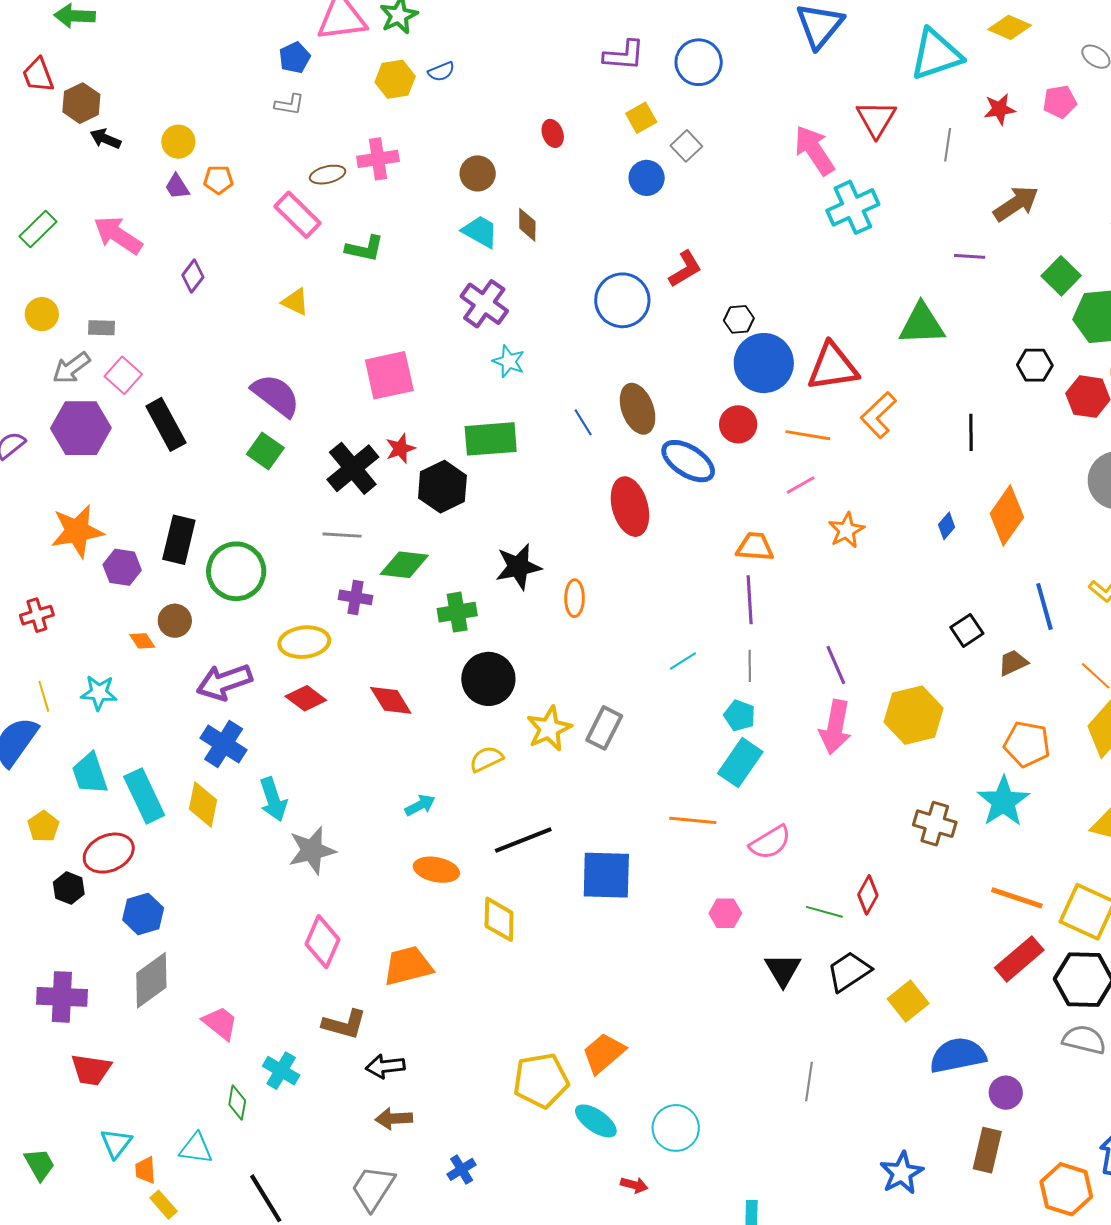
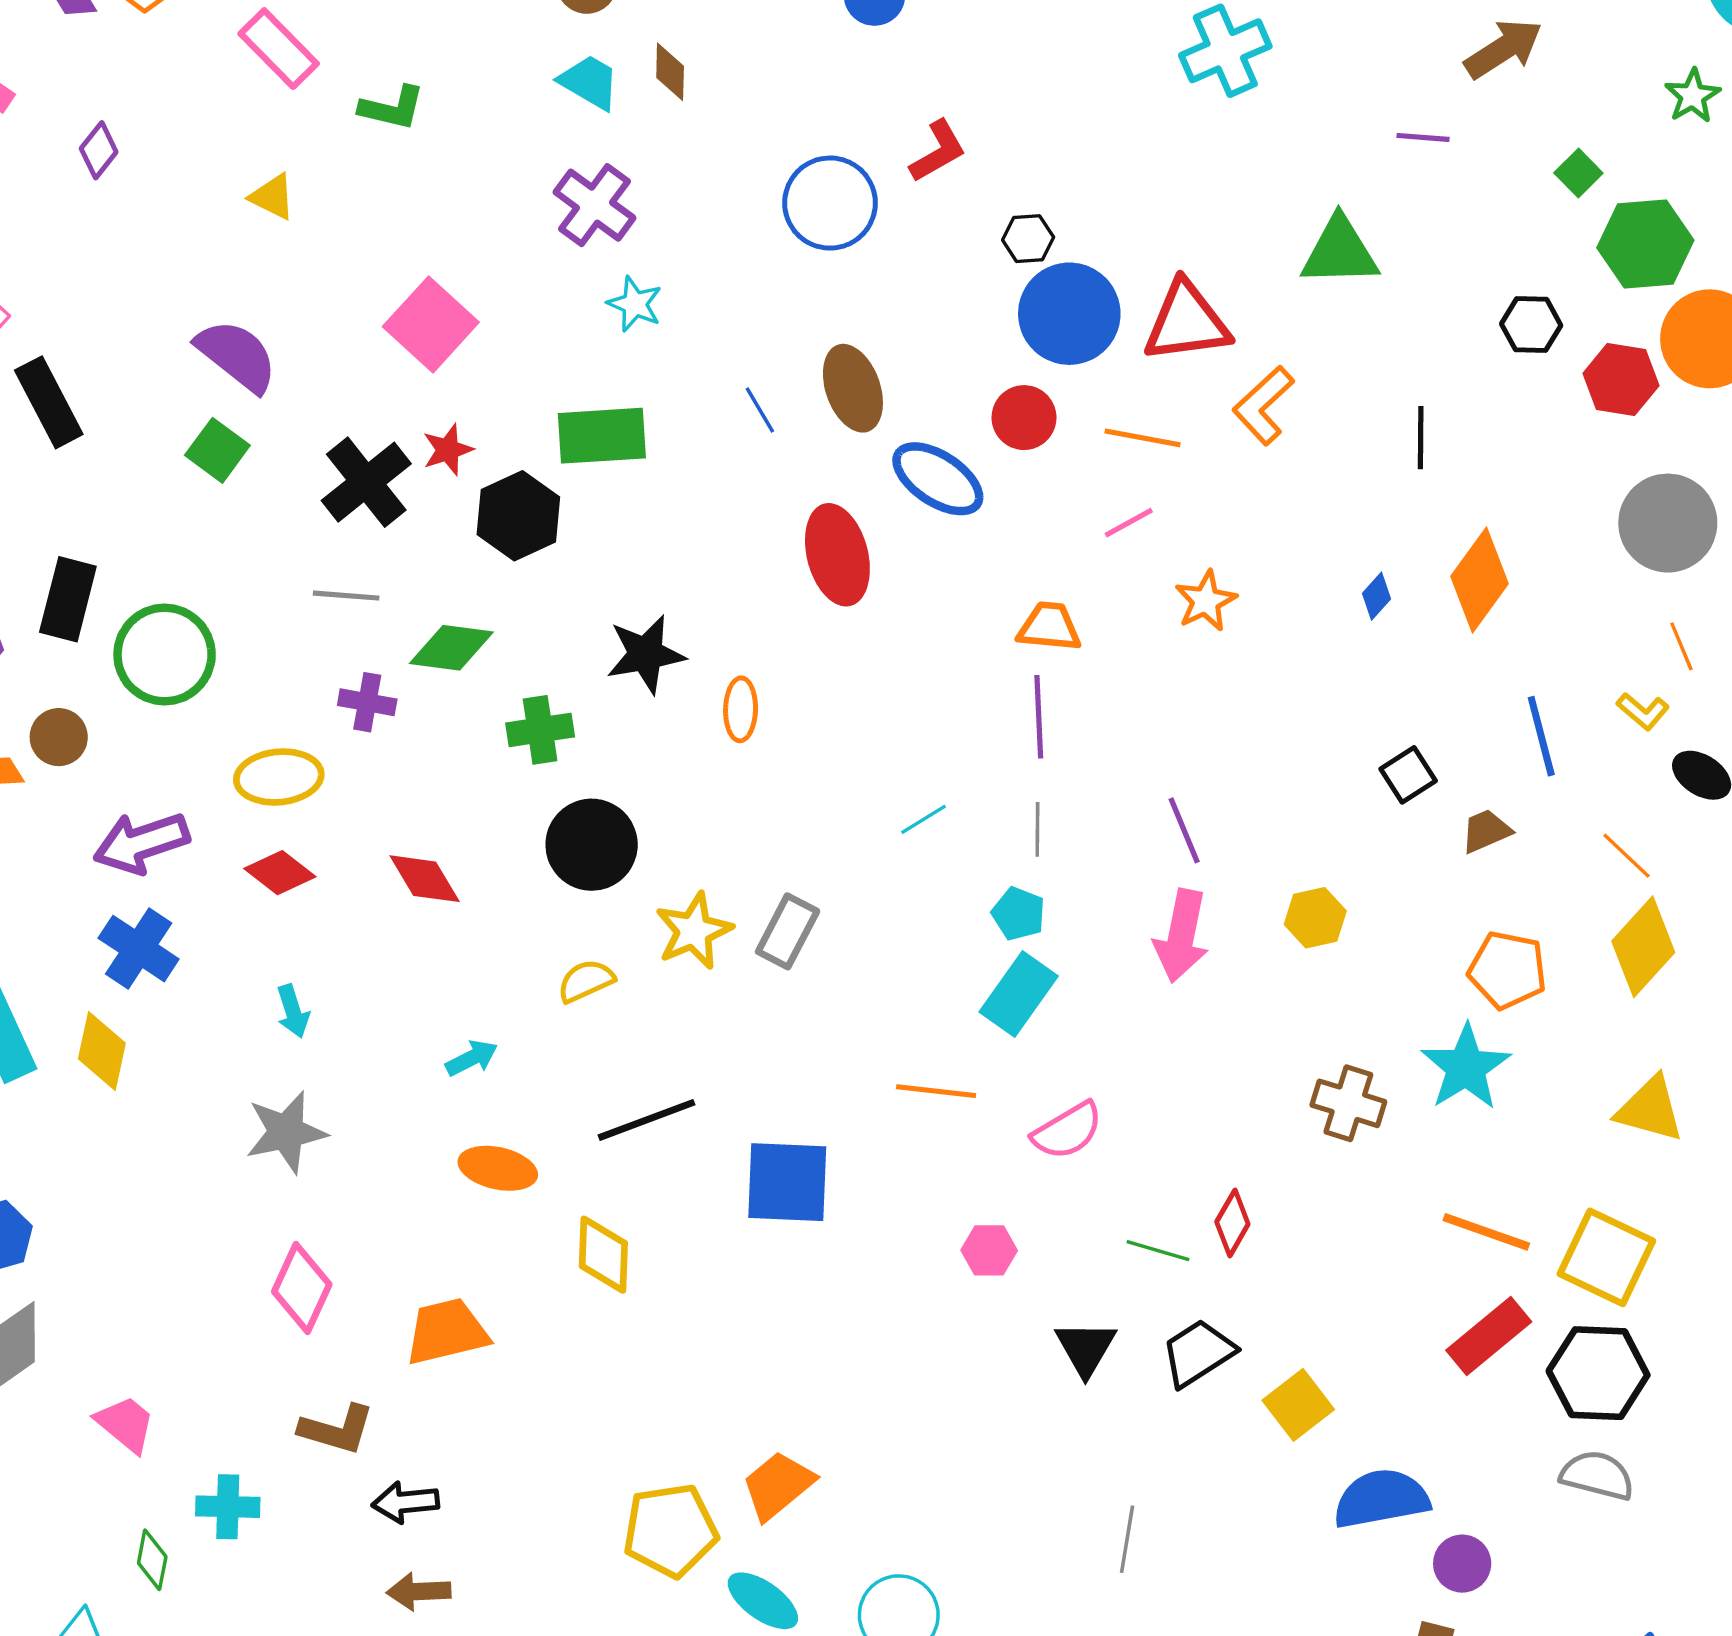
green square: (1061, 276) -> (1578, 173), size x0.7
pink square: (389, 375) -> (431, 324), turned -36
yellow hexagon: (914, 715) -> (1315, 918), size x0.6
cyan arrow: (273, 799) -> (293, 1011), moved, size x0.7
cyan cross: (281, 1071) -> (228, 1507), turned -30

